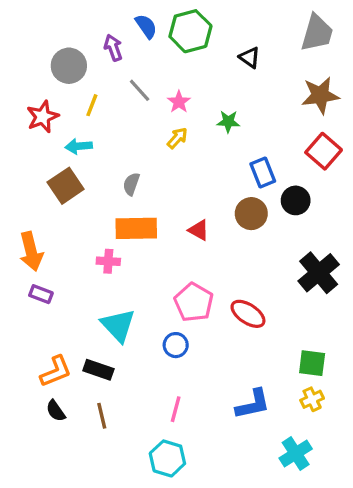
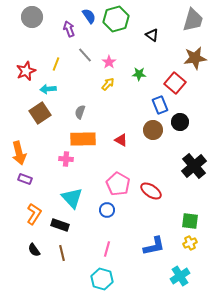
gray circle: (69, 66) -> (32, 17), moved
red square: (324, 151) -> (175, 83), moved
orange L-shape: (56, 371) -> (34, 214), moved, turned -35

